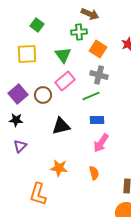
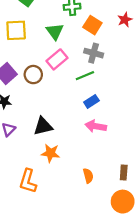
blue rectangle: (97, 120) -> (91, 101), turned -32
black triangle: (61, 126) -> (43, 126), moved
pink arrow: (101, 143) -> (96, 126), turned 66
orange semicircle: (94, 173) -> (88, 176), moved

